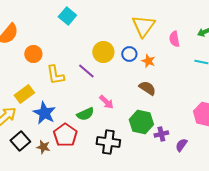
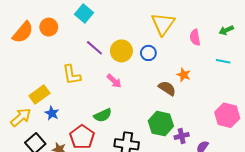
orange circle: (33, 54) -> (49, 27), moved
orange star: (148, 61) -> (184, 75), moved
purple line: (86, 71) -> (94, 48), moved
pink arrow: (106, 102) -> (114, 81), moved
blue star: (44, 113) -> (52, 113), moved, size x0.6

